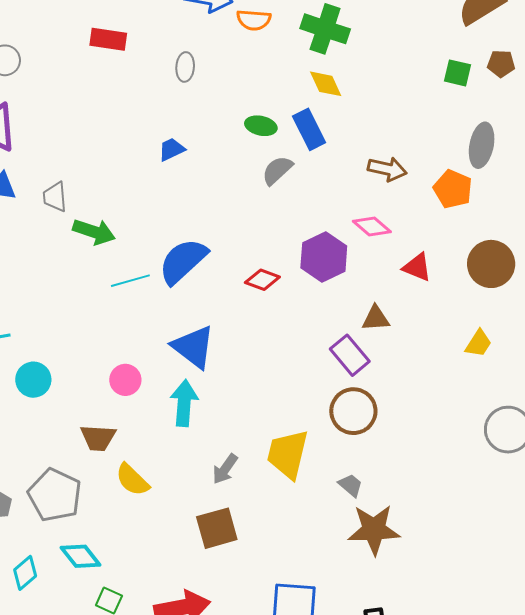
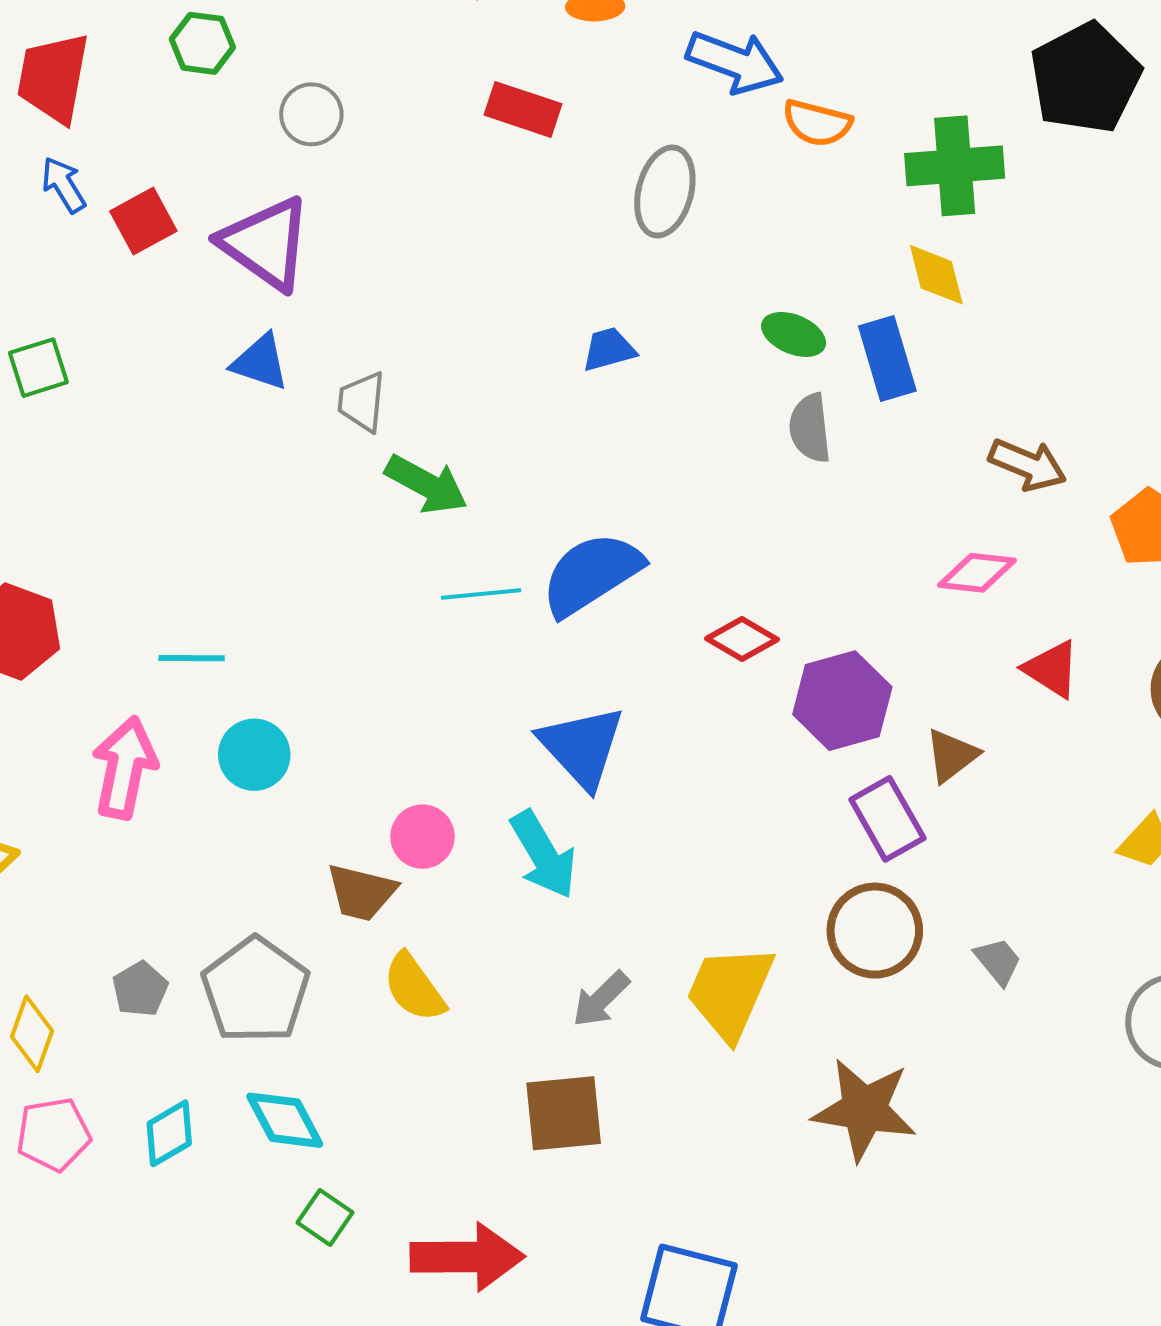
green cross: (325, 29) -> (955, 166), turned -33
gray ellipse: (185, 67) -> (665, 191), size x1.5
gray semicircle: (277, 170) -> (810, 428), turned -64
pink diamond: (372, 226) -> (977, 573), turned -45
purple hexagon: (324, 257) -> (842, 701), moved
brown triangle: (376, 318) -> (952, 755), turned -44
pink circle: (125, 380) -> (422, 837), moved
cyan arrow: (184, 403) -> (543, 855), turned 135
gray trapezoid: (351, 485) -> (998, 961), moved
brown star: (374, 530) -> (864, 1109), moved

